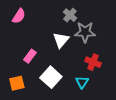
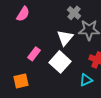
white square: (51, 77) -> (60, 62), moved
cyan triangle: (82, 82) -> (86, 80), turned 32

